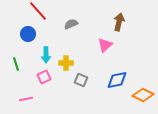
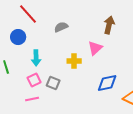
yellow cross: (66, 63) -> (74, 61), moved
gray square: (81, 80) -> (53, 83), moved
pink line: (26, 99) -> (32, 99), moved

